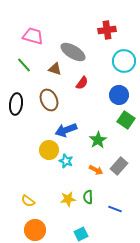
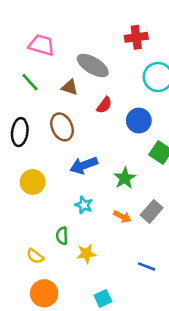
blue circle: (119, 95) -> (139, 121), moved
yellow circle: (49, 150) -> (33, 182), moved
green semicircle: (88, 197) -> (62, 236), moved

